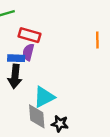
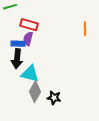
cyan triangle: (44, 97) -> (30, 74), moved, turned 42
gray diamond: (37, 116) -> (35, 92), turned 35

